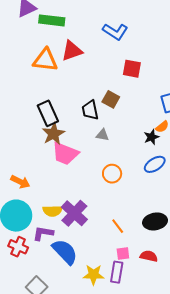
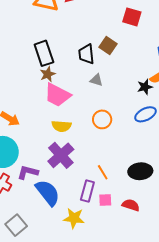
brown star: (53, 134) -> (48, 74), size x0.7
yellow semicircle: (53, 211) -> (62, 126), moved
purple rectangle: (117, 272) -> (87, 191), moved

